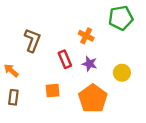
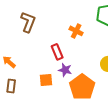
brown L-shape: (32, 40) -> (28, 22), moved
purple star: (89, 64) -> (65, 70), moved

